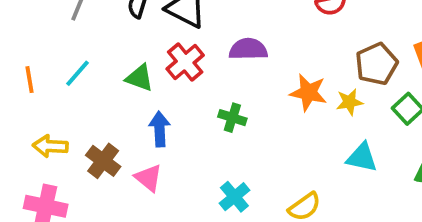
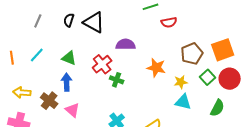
red cross: (185, 62) -> (102, 64), moved
yellow star: (349, 102) -> (181, 82), moved
blue arrow: (160, 129) -> (67, 82), moved

